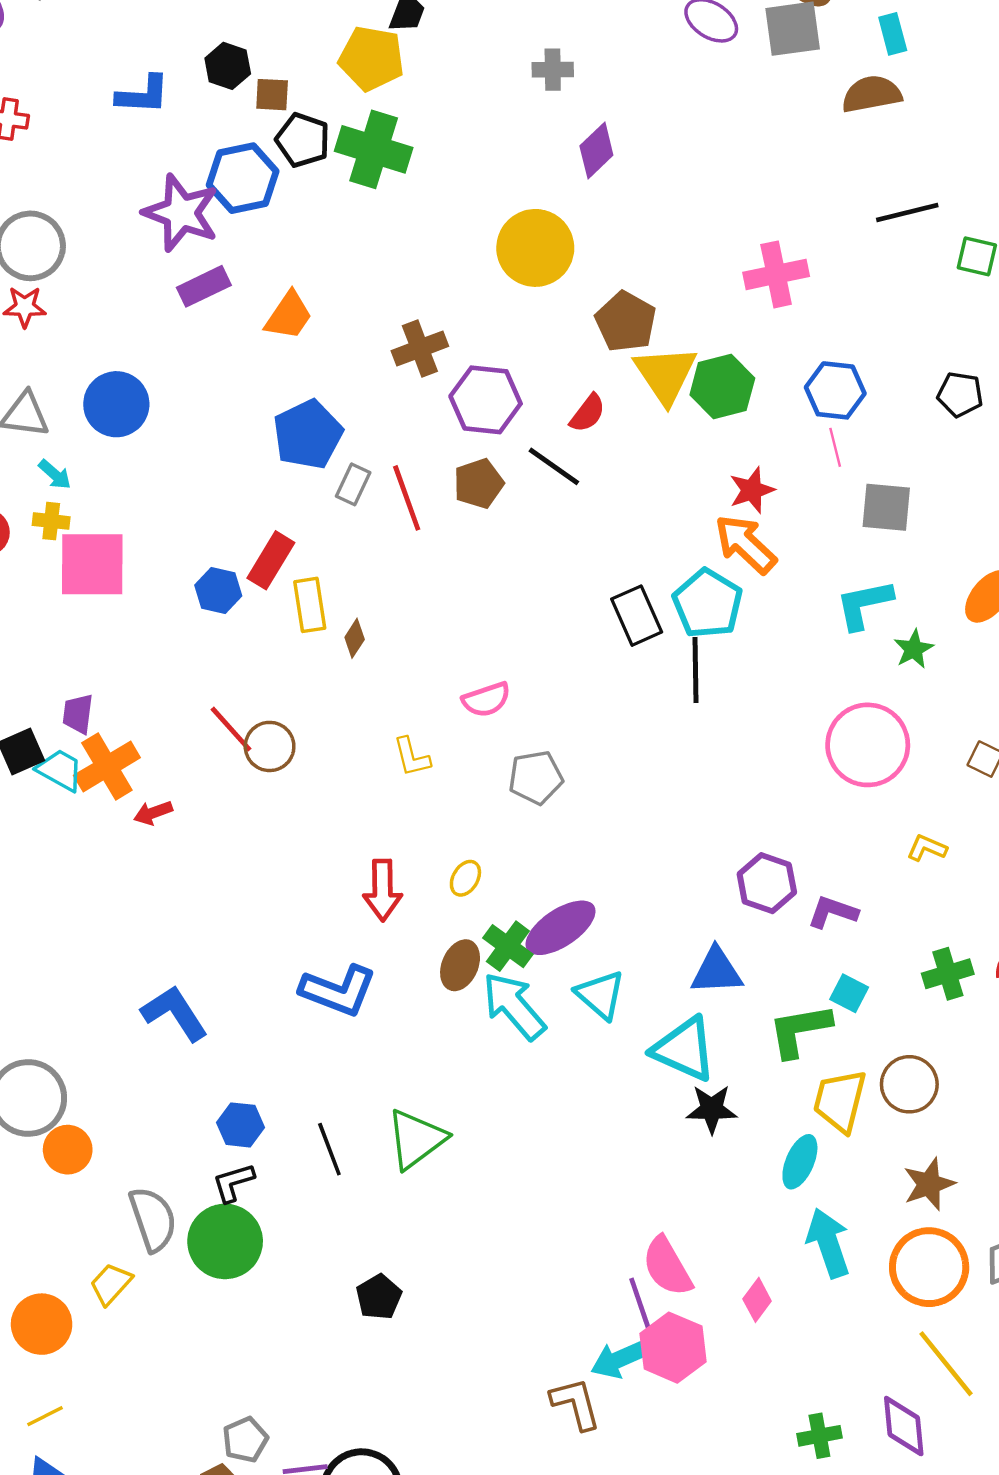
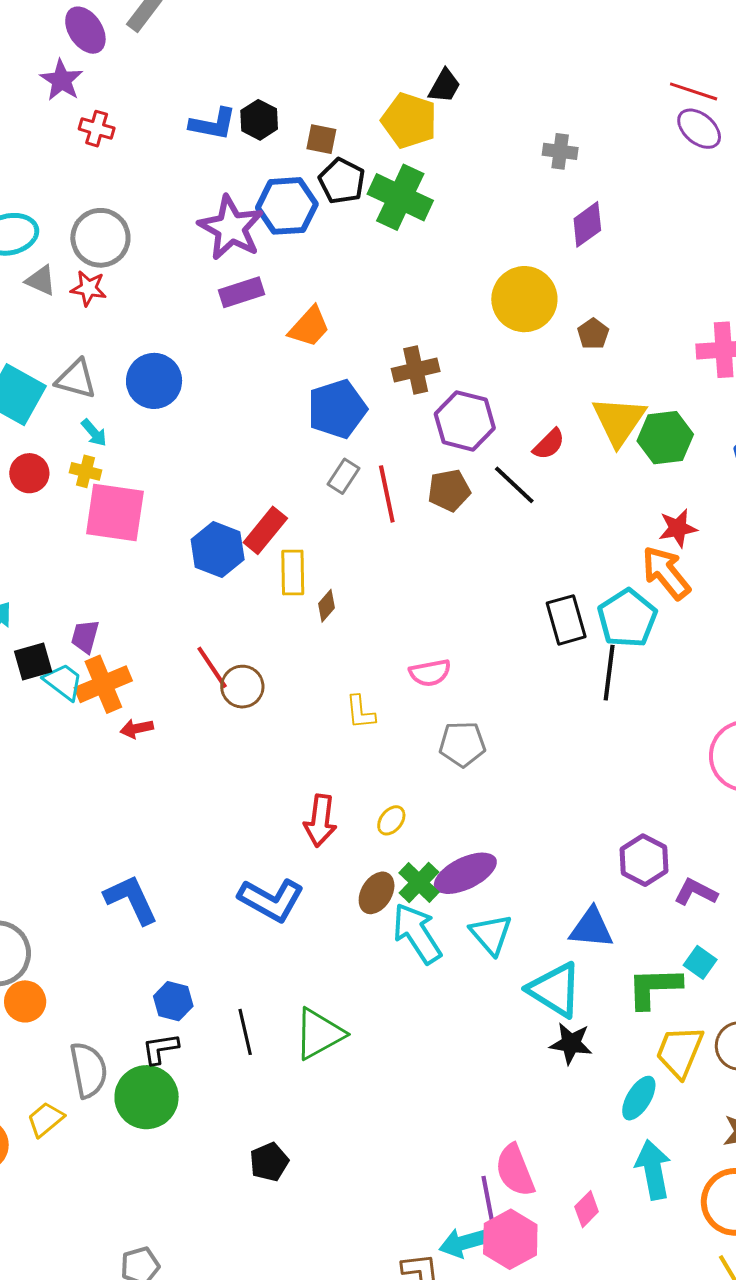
black hexagon: (228, 66) -> (259, 120), moved
brown pentagon: (626, 322) -> (593, 334), moved, size x0.6
blue pentagon: (308, 435) -> (337, 409), moved
blue hexagon: (218, 591) -> (218, 550), size x1.4

